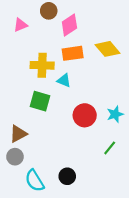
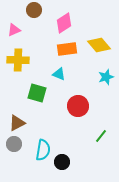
brown circle: (49, 11) -> (34, 10), moved
pink triangle: (20, 25) -> (14, 30), moved
yellow cross: (42, 65) -> (18, 60), moved
cyan star: (115, 114) -> (106, 77), moved
cyan semicircle: (35, 181) -> (43, 150), moved, turned -140

